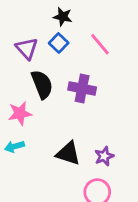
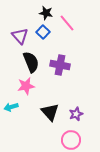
pink line: (100, 44) -> (67, 23), moved
pink star: (20, 113) -> (26, 86), moved
black triangle: (68, 153) -> (50, 112), turned 30

